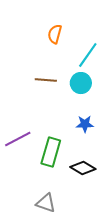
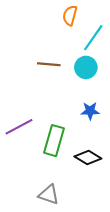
orange semicircle: (55, 34) -> (70, 15), moved

